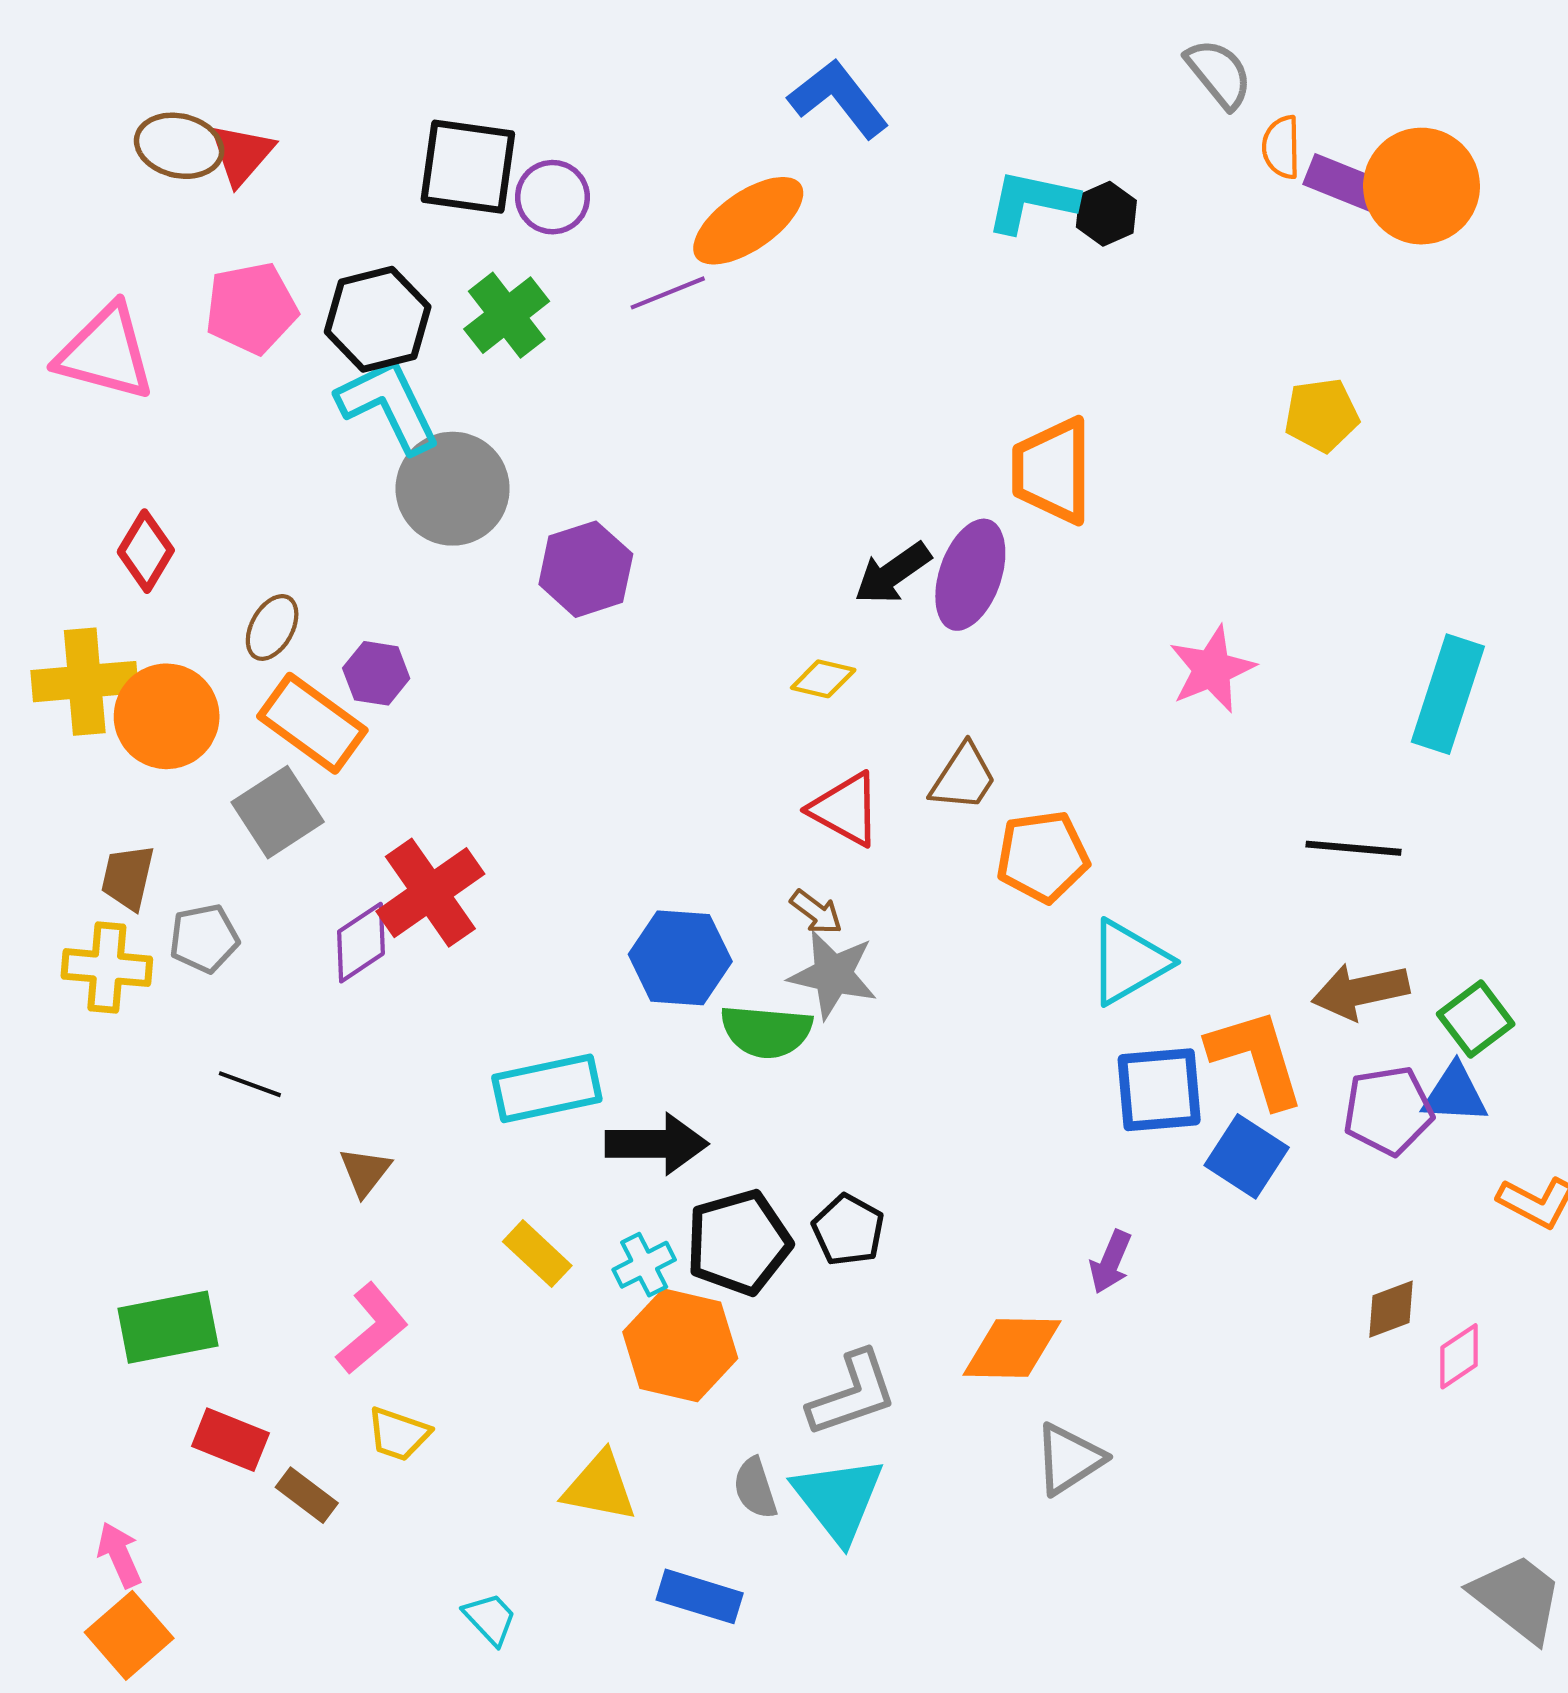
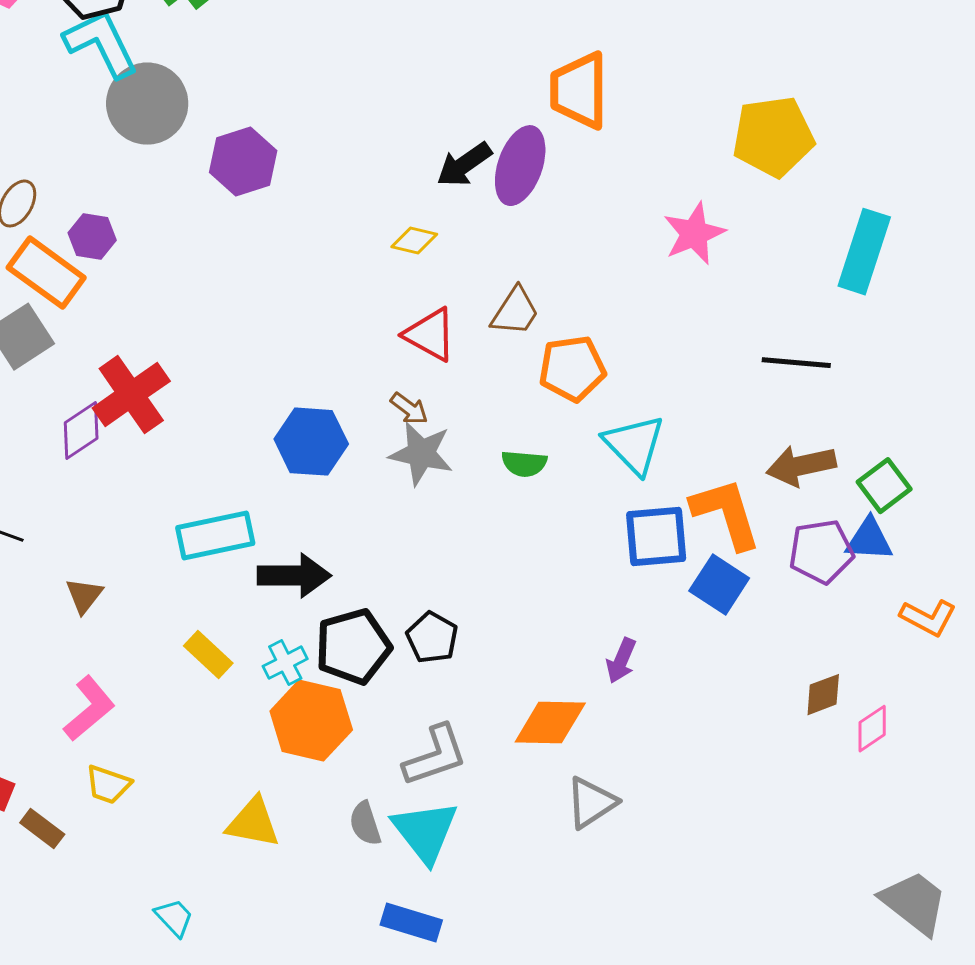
yellow pentagon: (1322, 415) -> (773, 137), moved, size x1.5
cyan triangle: (1129, 962) -> (634, 445), turned -44
green semicircle: (766, 1031) -> (524, 464), moved, size x0.7
blue rectangle: (700, 1596) -> (411, 923), moved

